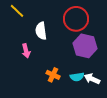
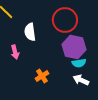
orange cross: (53, 75) -> (42, 76), turned 32
cyan semicircle: (77, 77) -> (79, 63), moved

